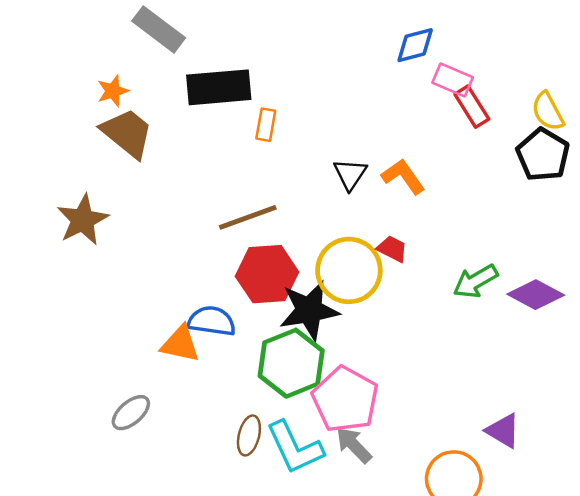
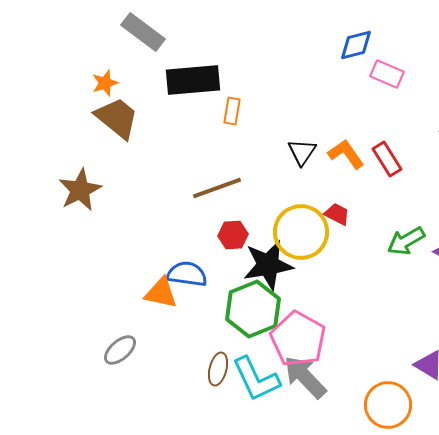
red rectangle: (472, 107) -> (387, 159), moved
red hexagon: (267, 274) -> (233, 235), size x0.6
gray arrow: (354, 445) -> (305, 377), size x1.4

